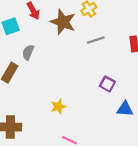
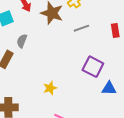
purple square: (107, 84) -> (93, 67), size x1.5

